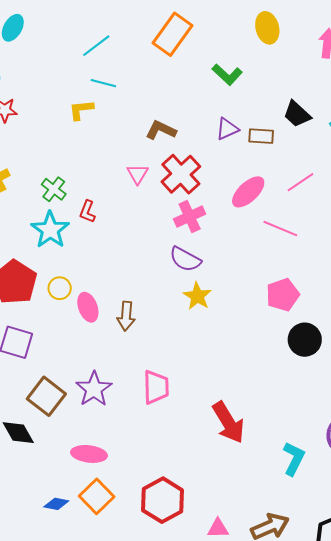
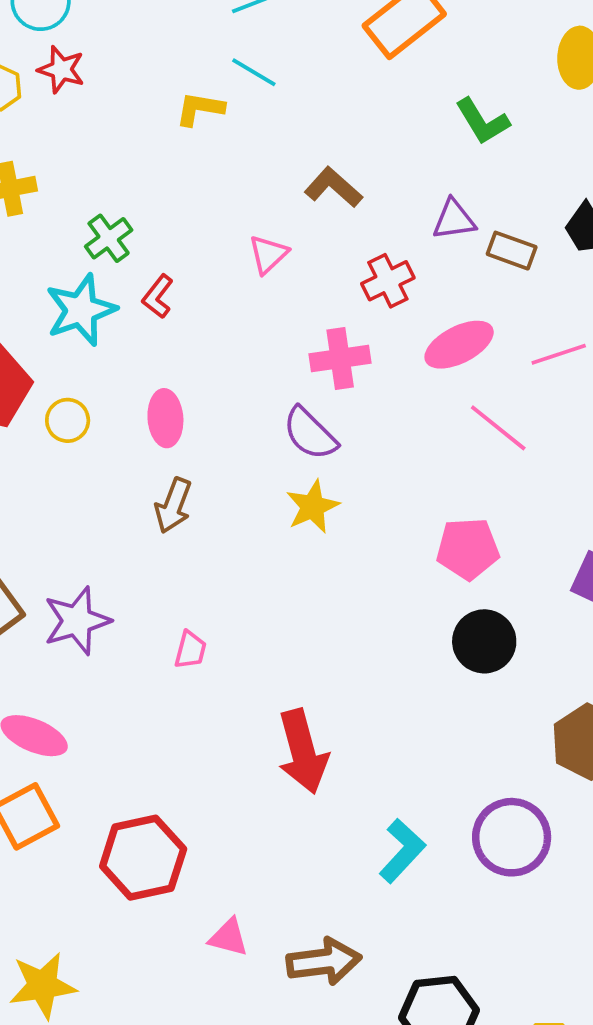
red cross: (181, 174) -> (388, 281), moved, size x0.7
pink ellipse: (88, 307) -> (165, 418), moved
pink trapezoid: (156, 387) -> (190, 650), size x0.6

